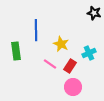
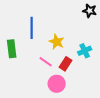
pink circle: (73, 87) -> (57, 84), moved

